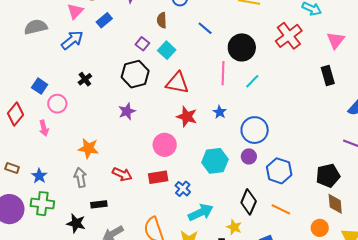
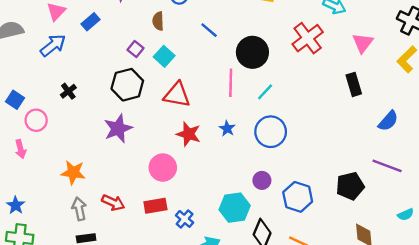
purple star: (127, 111) -> (118, 129), size x1.4
blue circle: (255, 130) -> (271, 132), moved
cyan hexagon: (215, 161) -> (235, 208), moved
black pentagon: (328, 176) -> (350, 186), moved
gray arrow: (80, 178) -> (79, 209), moved

